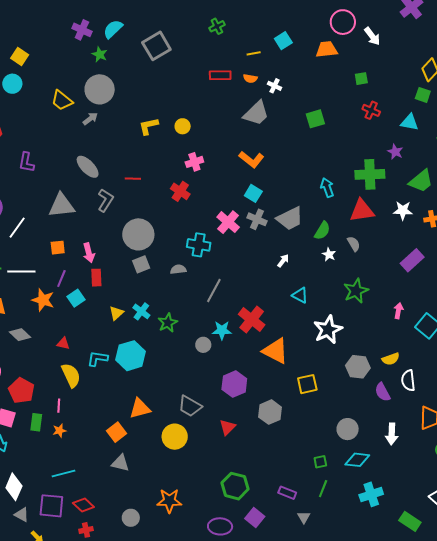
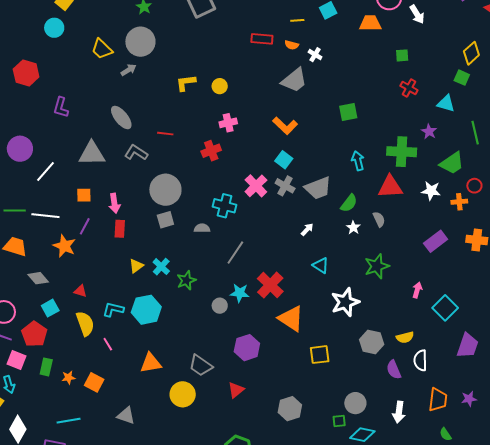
green square: (315, 119) -> (348, 112), moved
red cross: (180, 191) -> (211, 151), turned 30
gray L-shape: (105, 200) -> (136, 153), turned -95
cyan square: (76, 298) -> (50, 308), moved
pink line: (59, 406) -> (108, 344), moved, turned -40
gray hexagon: (270, 412) -> (290, 409), moved
orange square: (117, 432) -> (94, 382), moved, turned -30
green square: (320, 462) -> (339, 421), moved

